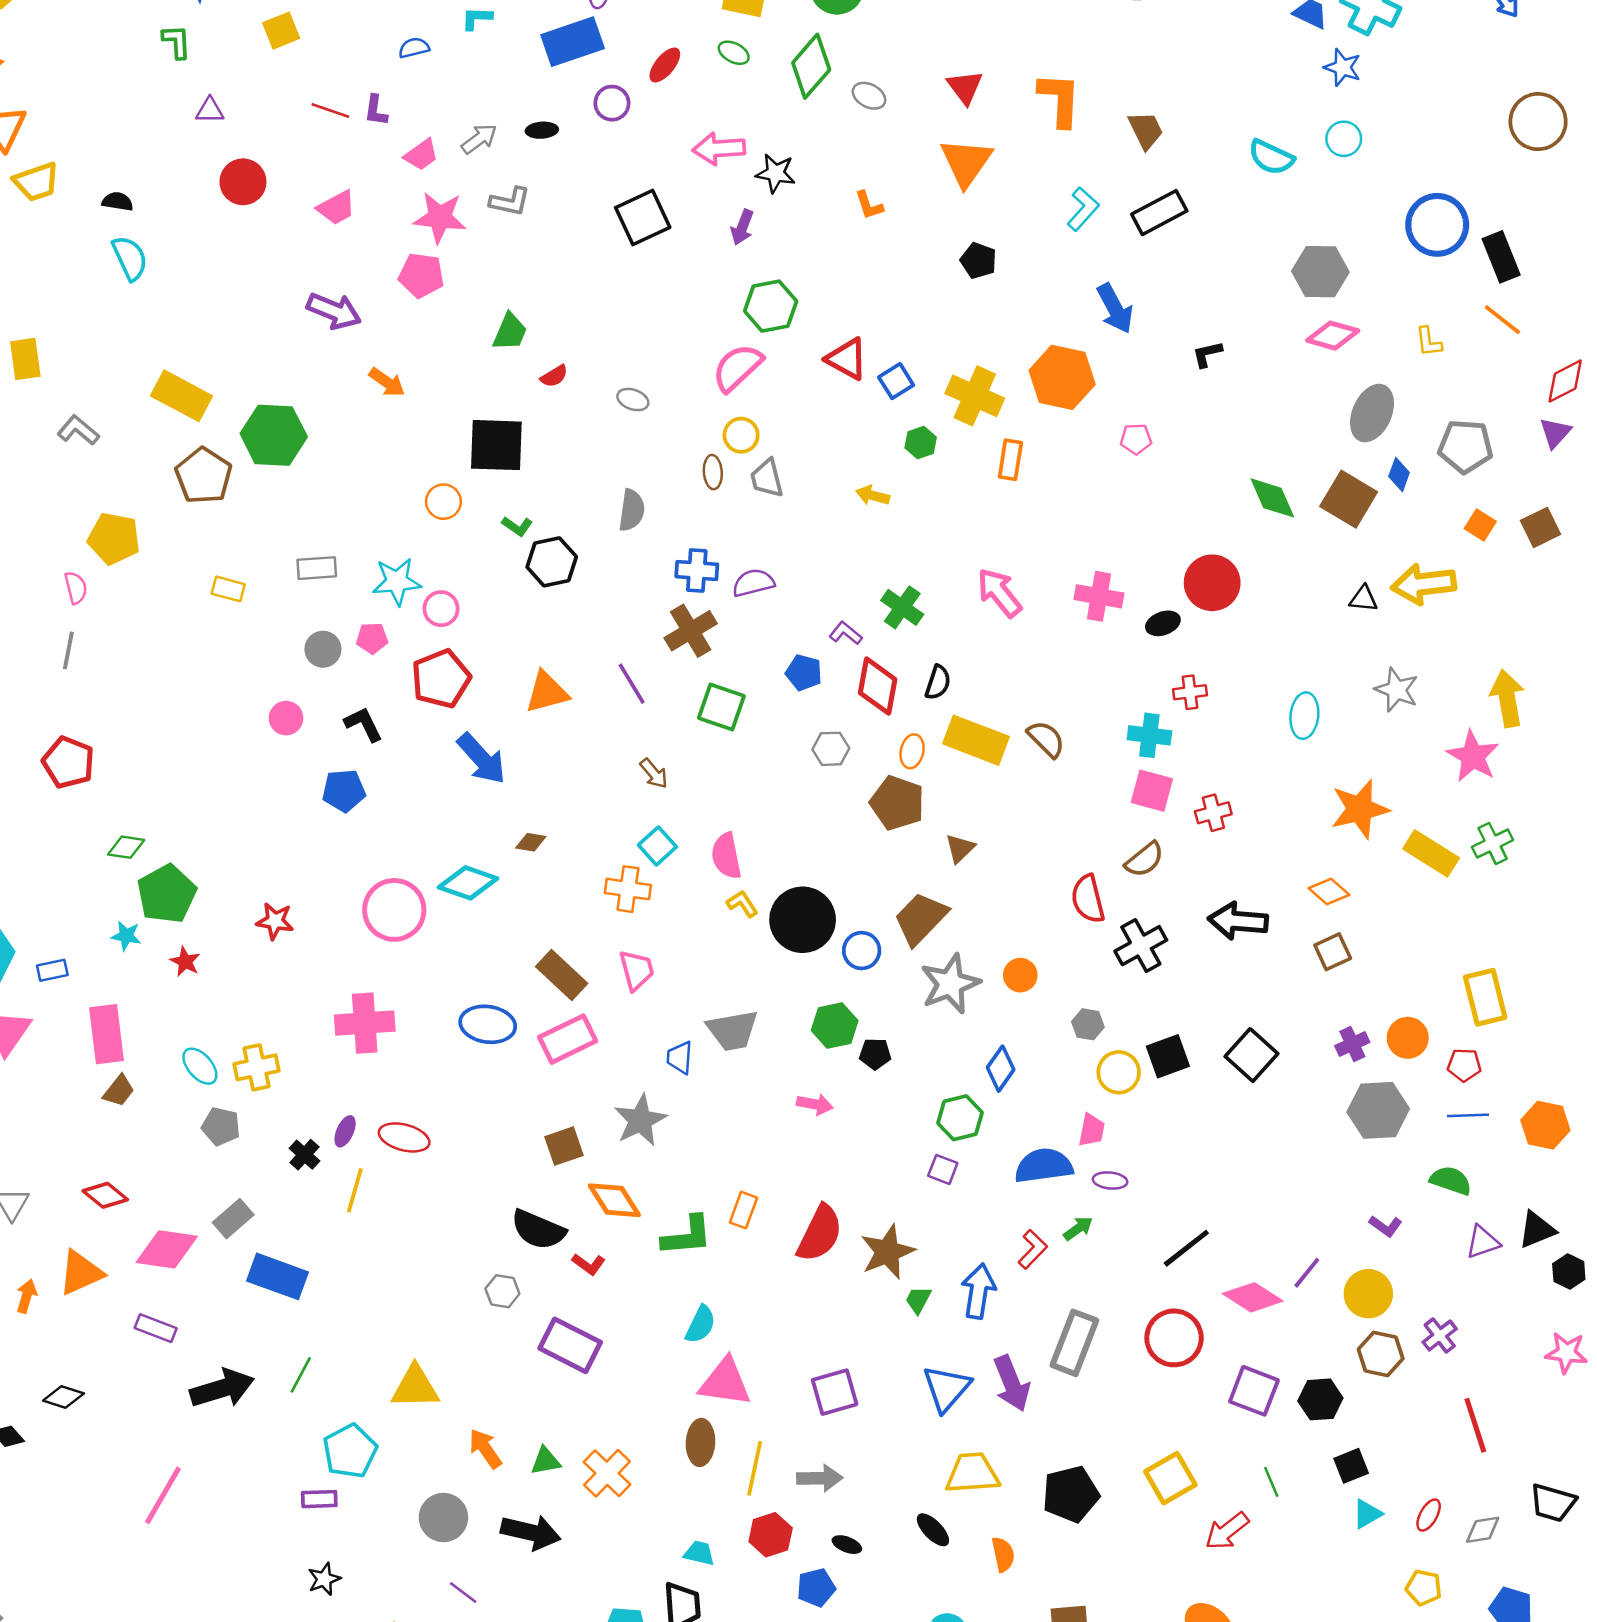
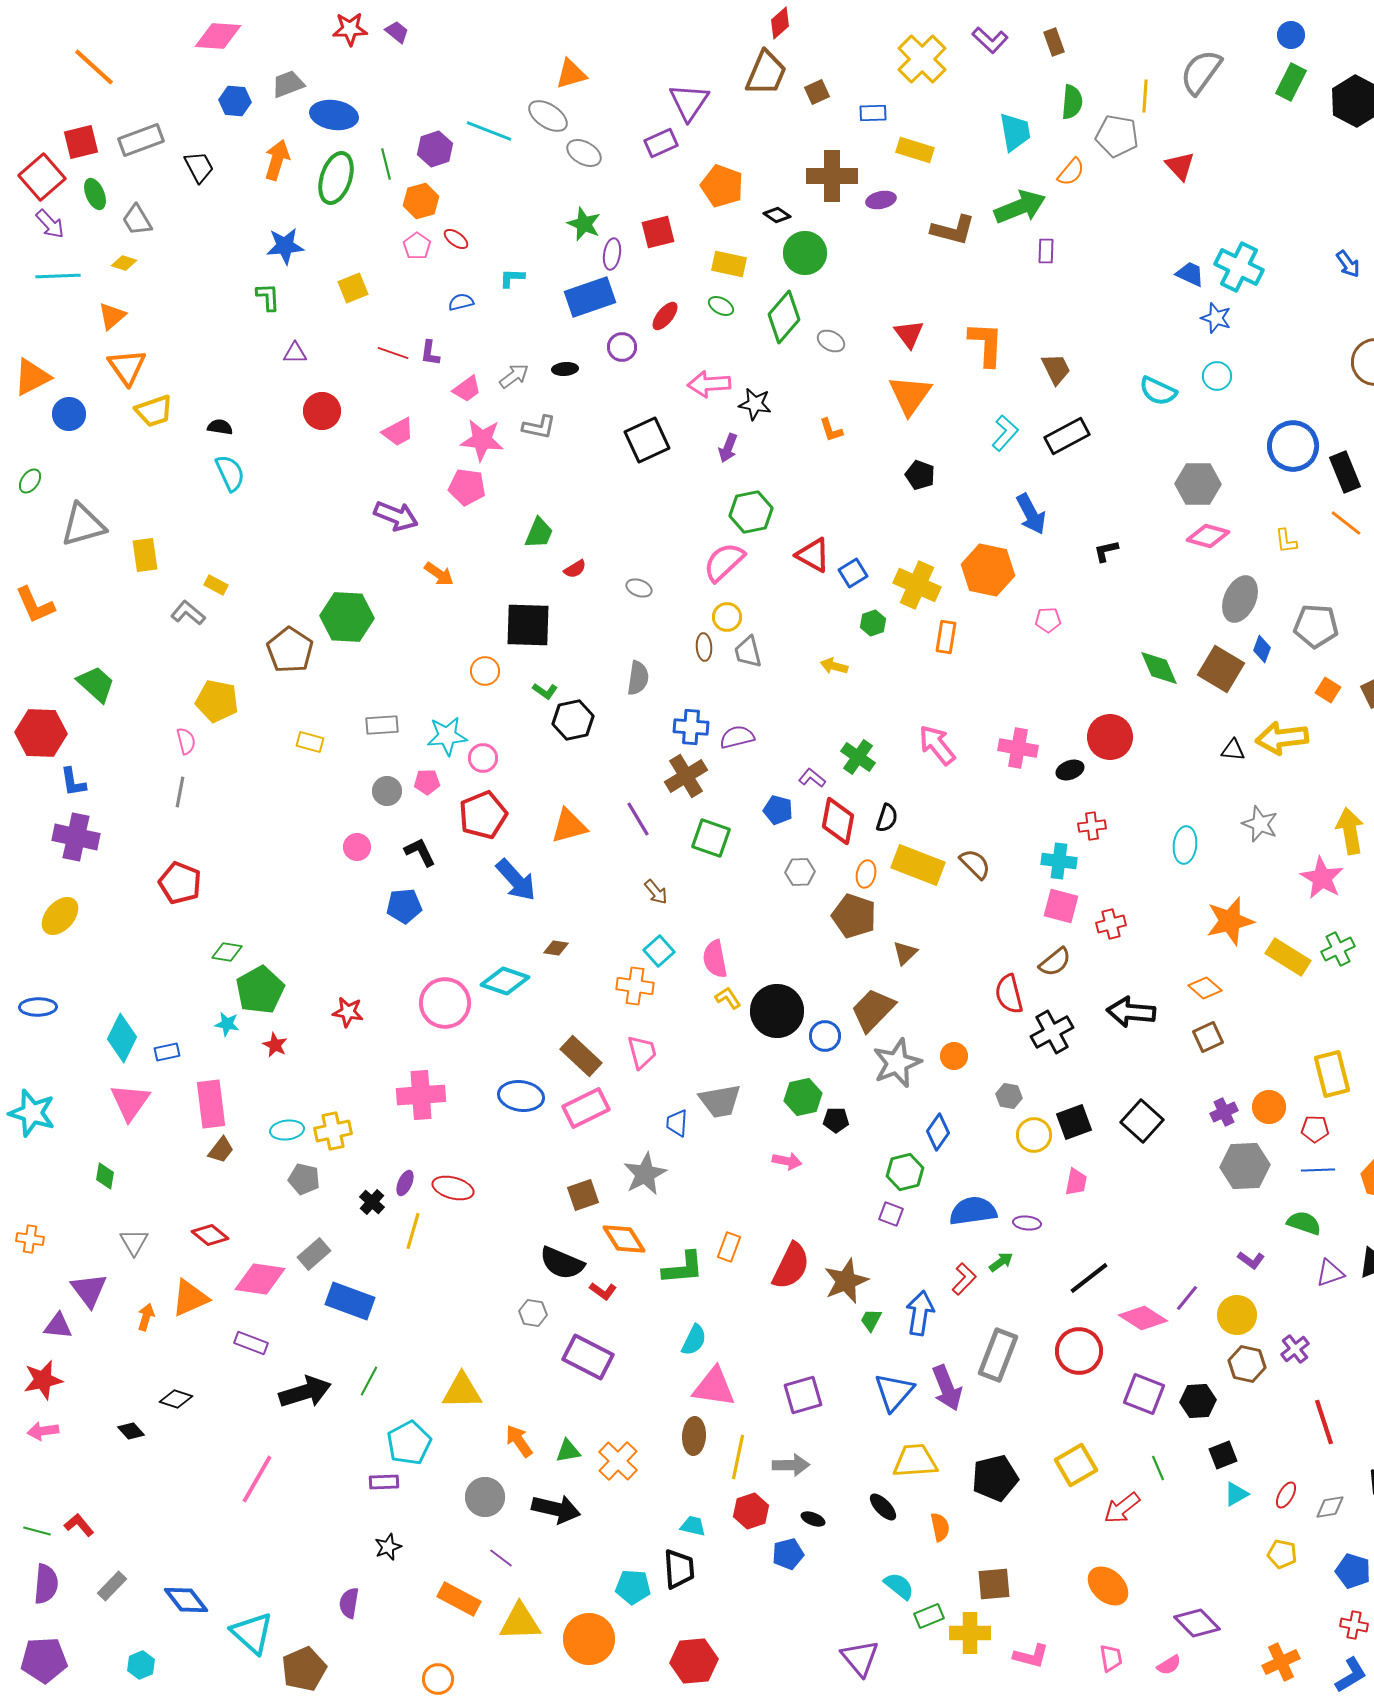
yellow rectangle: (181, 396) -> (216, 585), moved, size x0.5
cyan ellipse: (200, 1066) -> (287, 1130), turned -56
pink trapezoid: (1092, 1130) -> (1076, 1182), moved

